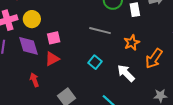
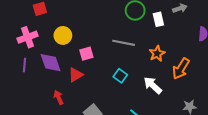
yellow circle: (32, 19) -> (63, 35), moved
pink square: (54, 38) -> (86, 54), moved

